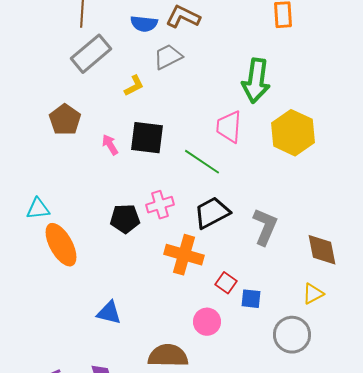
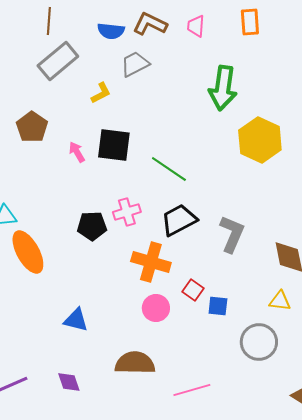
pink trapezoid: (229, 127) -> (196, 26), moved, size x0.7
yellow triangle: (313, 294) -> (280, 301), turned 35
pink circle: (207, 322) -> (156, 308), moved

